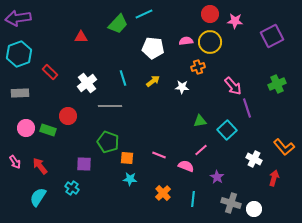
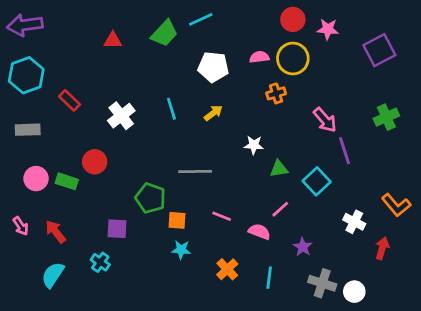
red triangle: (81, 37) -> (113, 40), moved
white star: (182, 87) -> (254, 145), moved
gray line: (110, 106) -> (195, 172), moved

